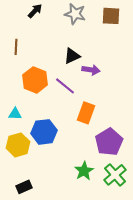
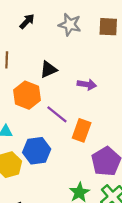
black triangle: (72, 56) -> (48, 69), moved
purple line: (65, 86) -> (57, 114), moved

